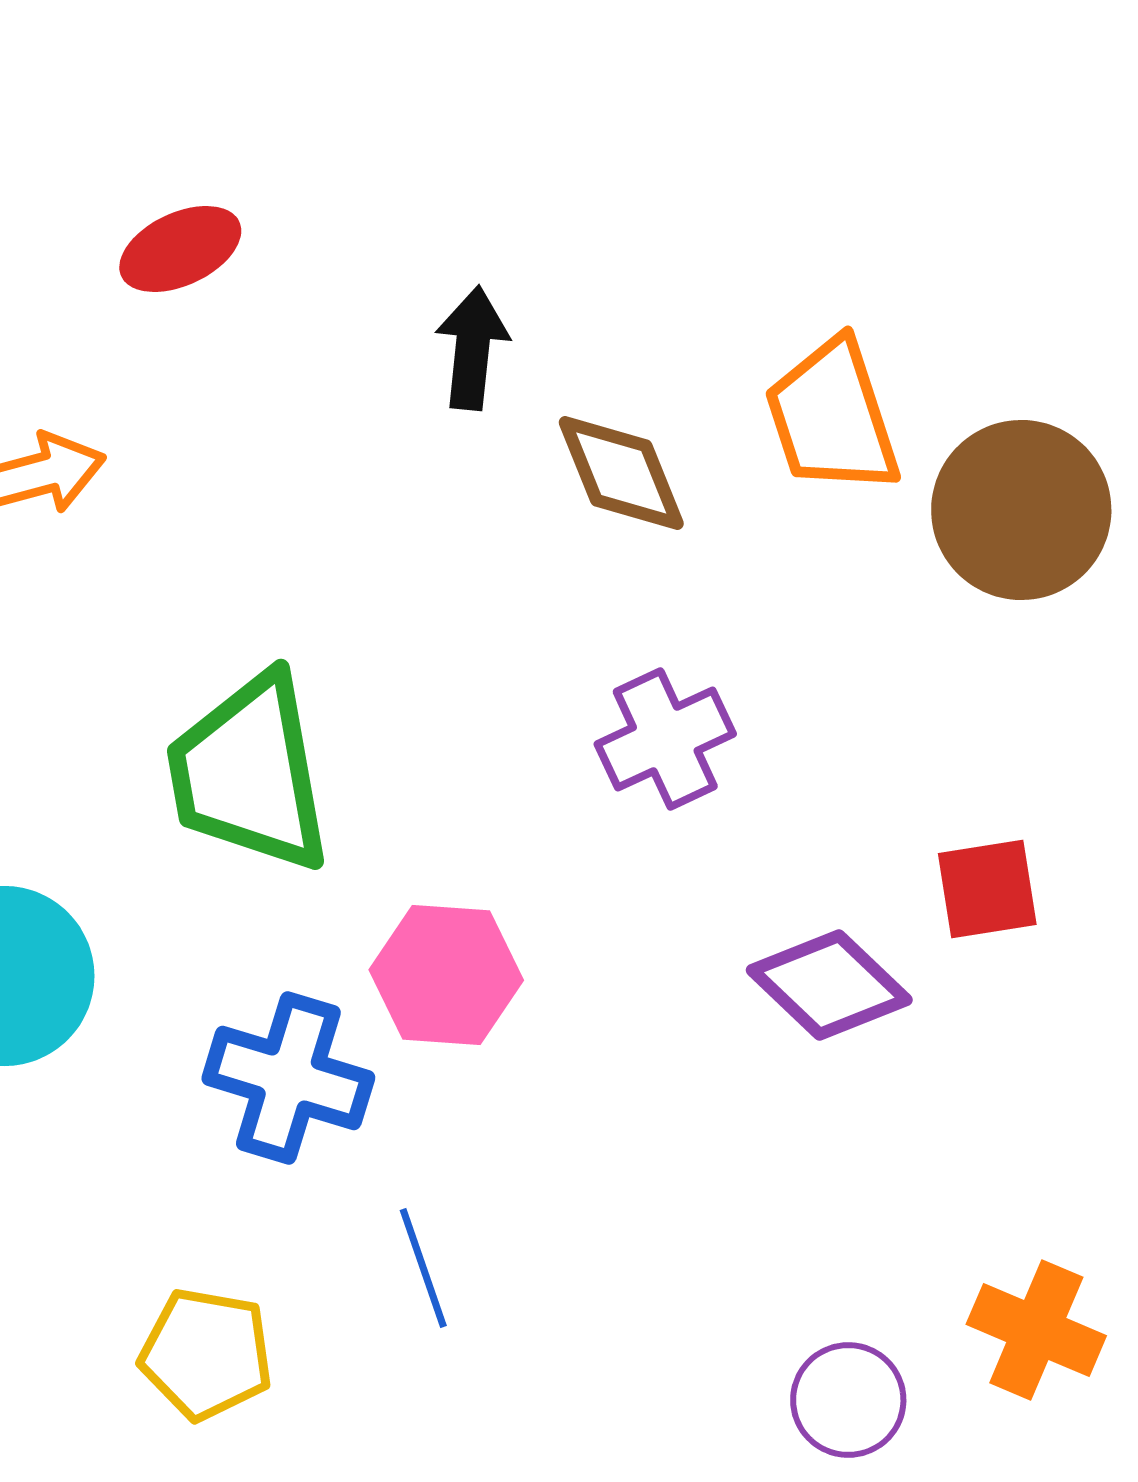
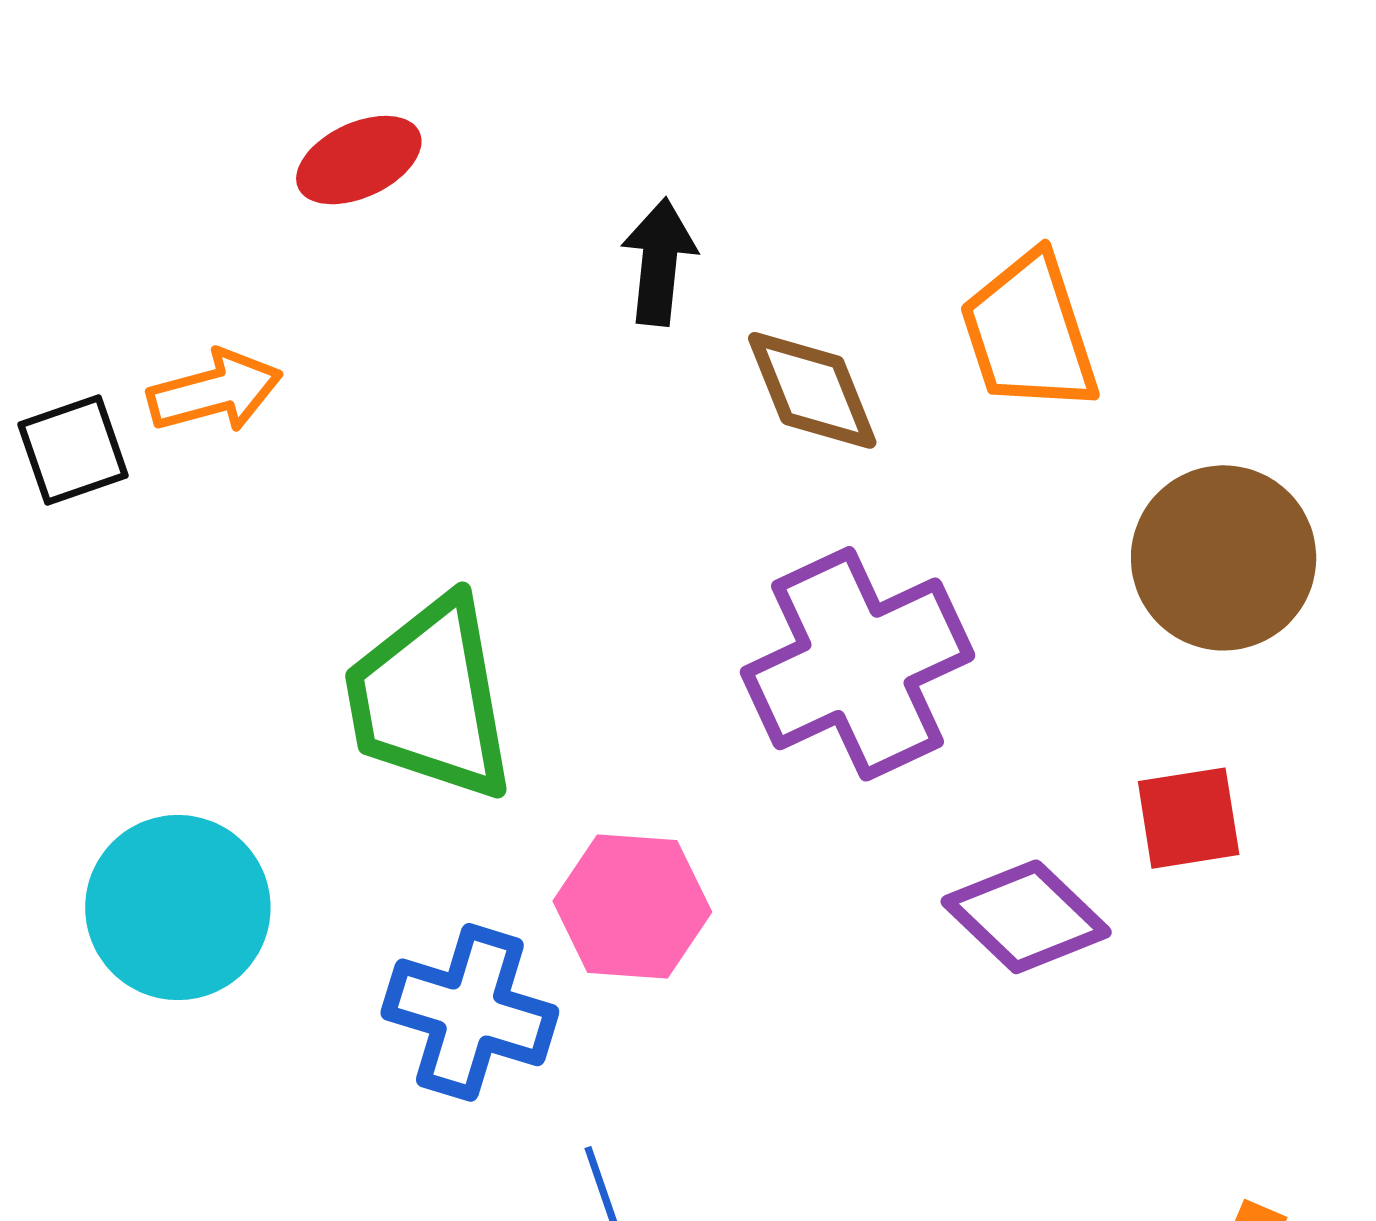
brown circle: (1021, 510) -> (1224, 558), moved
purple cross: (665, 739) -> (858, 664), size x1.6

